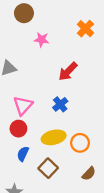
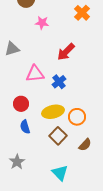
pink triangle: (23, 105) -> (35, 74), moved, turned 42
blue semicircle: (23, 154) -> (25, 127), turned -40
brown square: (48, 168) -> (58, 136), moved

